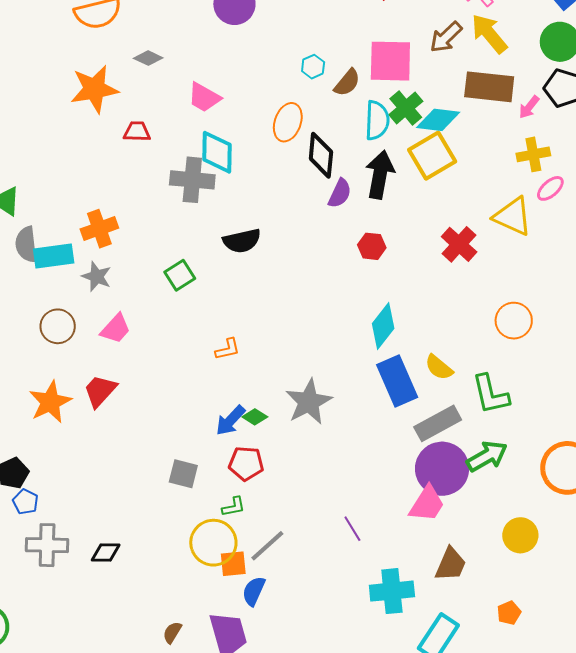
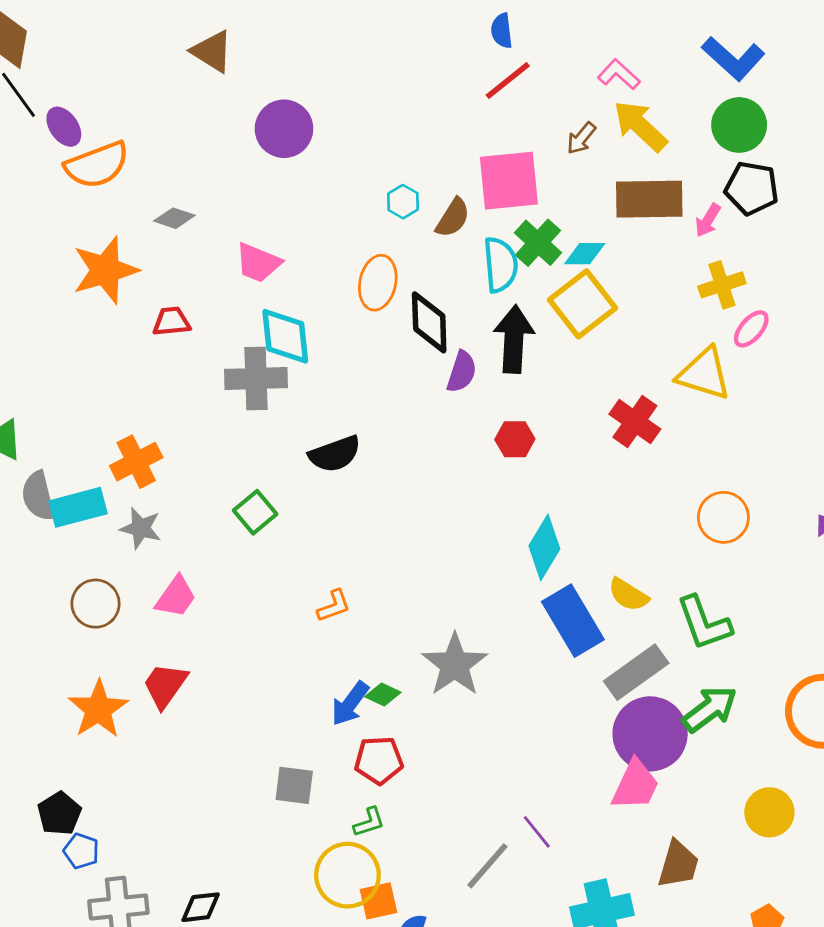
brown arrow: (446, 37) -> (581, 138), size x0.7
cyan diamond: (438, 120) -> (585, 254), size x0.7
gray line: (267, 546) -> (488, 866), moved

